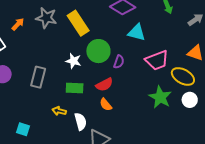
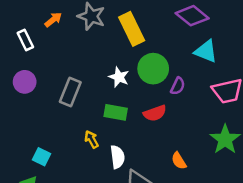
orange semicircle: (106, 105) -> (179, 161), moved
yellow arrow: (59, 111) -> (92, 139), turned 40

